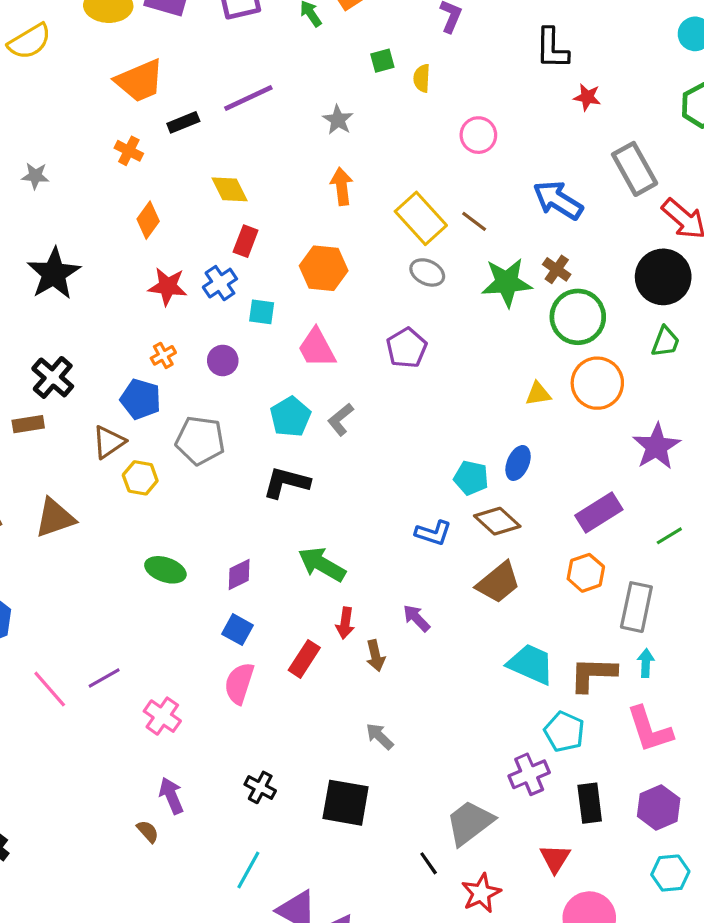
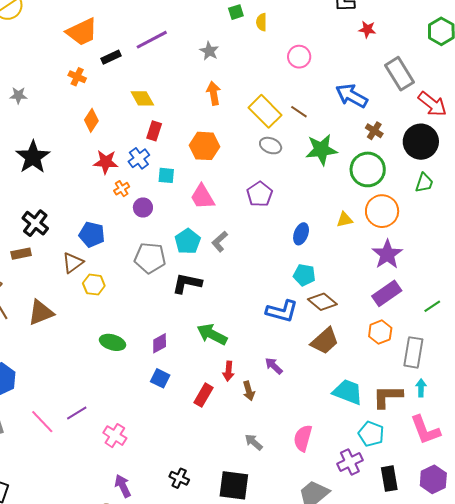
brown cross: (557, 269) -> (374, 131), moved
orange cross: (163, 355) -> (122, 189), moved
gray pentagon: (200, 440) -> (150, 258), moved
purple star: (656, 447) -> (387, 254), moved
blue ellipse: (518, 463) -> (301, 234), moved
blue L-shape: (433, 533) -> (282, 311), size x1.4
pink semicircle: (239, 683) -> (303, 438), moved

